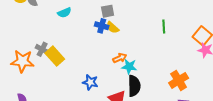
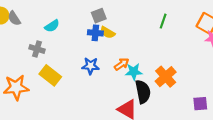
green line: (164, 27) -> (163, 21), turned 32
gray cross: (42, 49) -> (37, 49), moved
orange cross: (179, 80) -> (166, 77), moved
blue star: (90, 82) -> (91, 66), moved

